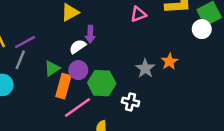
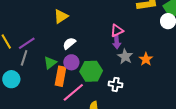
pink triangle: (138, 14) -> (117, 31), moved
purple arrow: (90, 34) -> (117, 42), moved
orange star: (170, 62) -> (146, 59), moved

